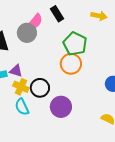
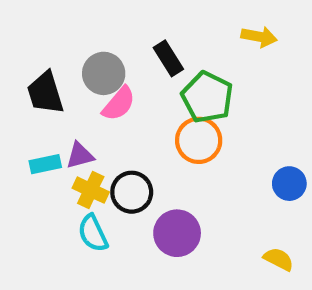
black rectangle: (57, 14) -> (168, 58), moved
pink semicircle: (35, 22) -> (119, 104), moved
purple triangle: (16, 71) -> (80, 155), turned -32

